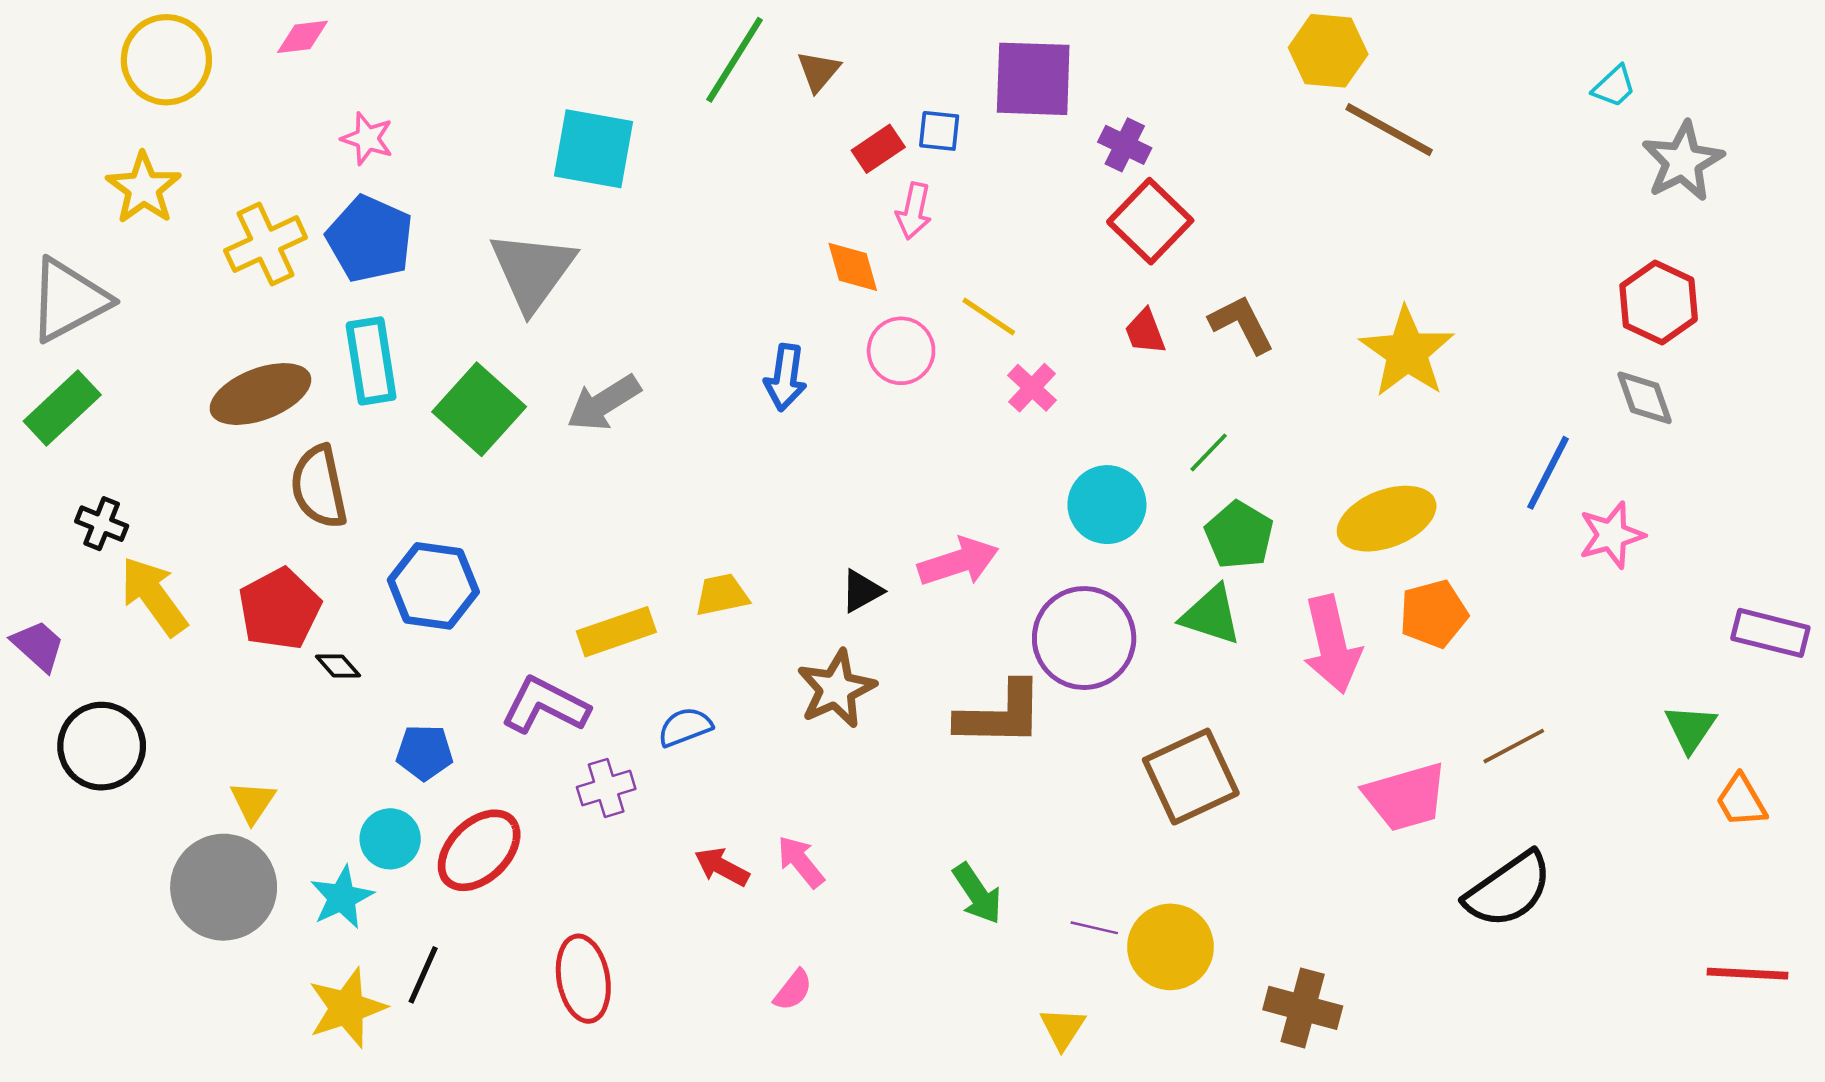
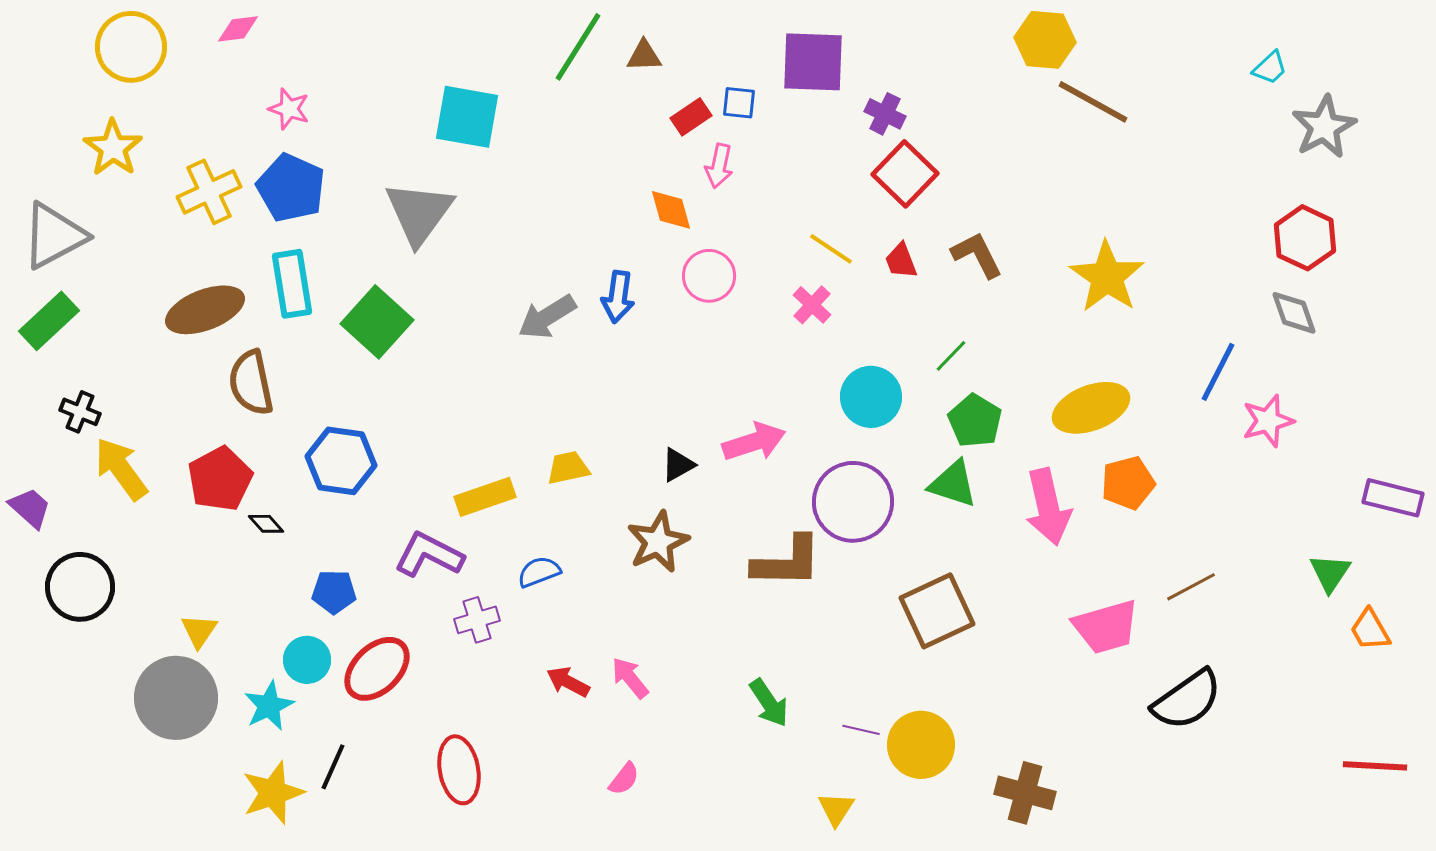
brown triangle: (818, 71) -> (644, 56), turned 48
yellow line: (989, 316) -> (831, 249), moved
gray arrow: (604, 403) -> (547, 317), moved

